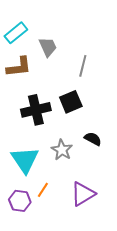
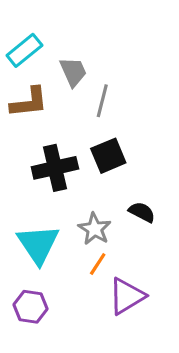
gray line: (83, 66) -> (102, 101), moved
orange line: (43, 190) -> (98, 264), moved

